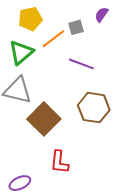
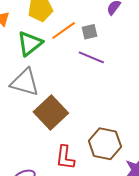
gray square: (76, 27) -> (90, 32), moved
brown hexagon: (94, 108) -> (105, 144), moved

